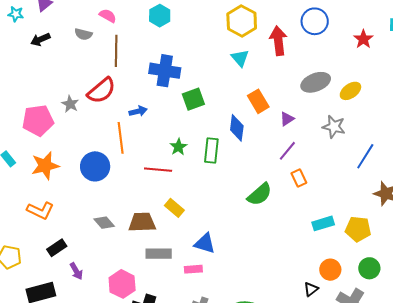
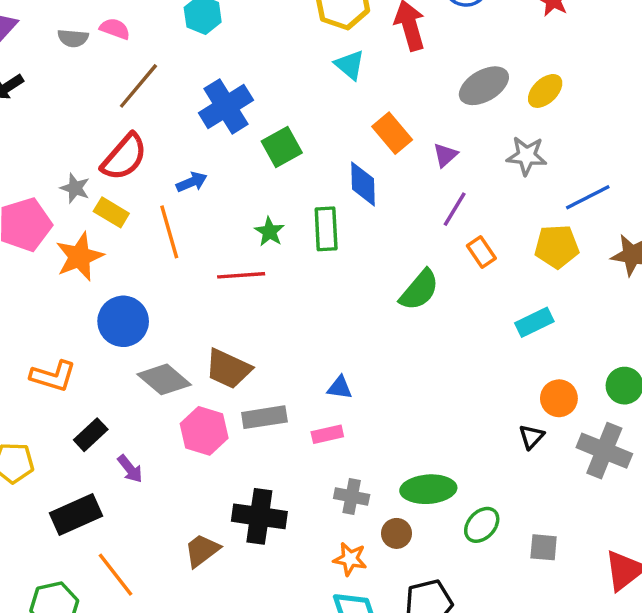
gray semicircle: (83, 34) -> (73, 38), moved
brown line: (116, 51) -> (138, 86), turned 48
blue cross: (165, 71) -> (226, 106), turned -32
blue line: (365, 156) -> (588, 197), turned 40
orange star: (45, 166) -> (79, 257), moved
blue circle: (95, 166) -> (123, 321), moved
yellow rectangle: (174, 208) -> (111, 212), moved
brown trapezoid: (142, 222) -> (228, 369), turned -144
gray diamond: (104, 223) -> (164, 379), size x1.4
yellow pentagon: (358, 229) -> (557, 247), moved
blue triangle: (205, 243) -> (340, 388), size x0.7
pink hexagon: (122, 284) -> (204, 431), moved

